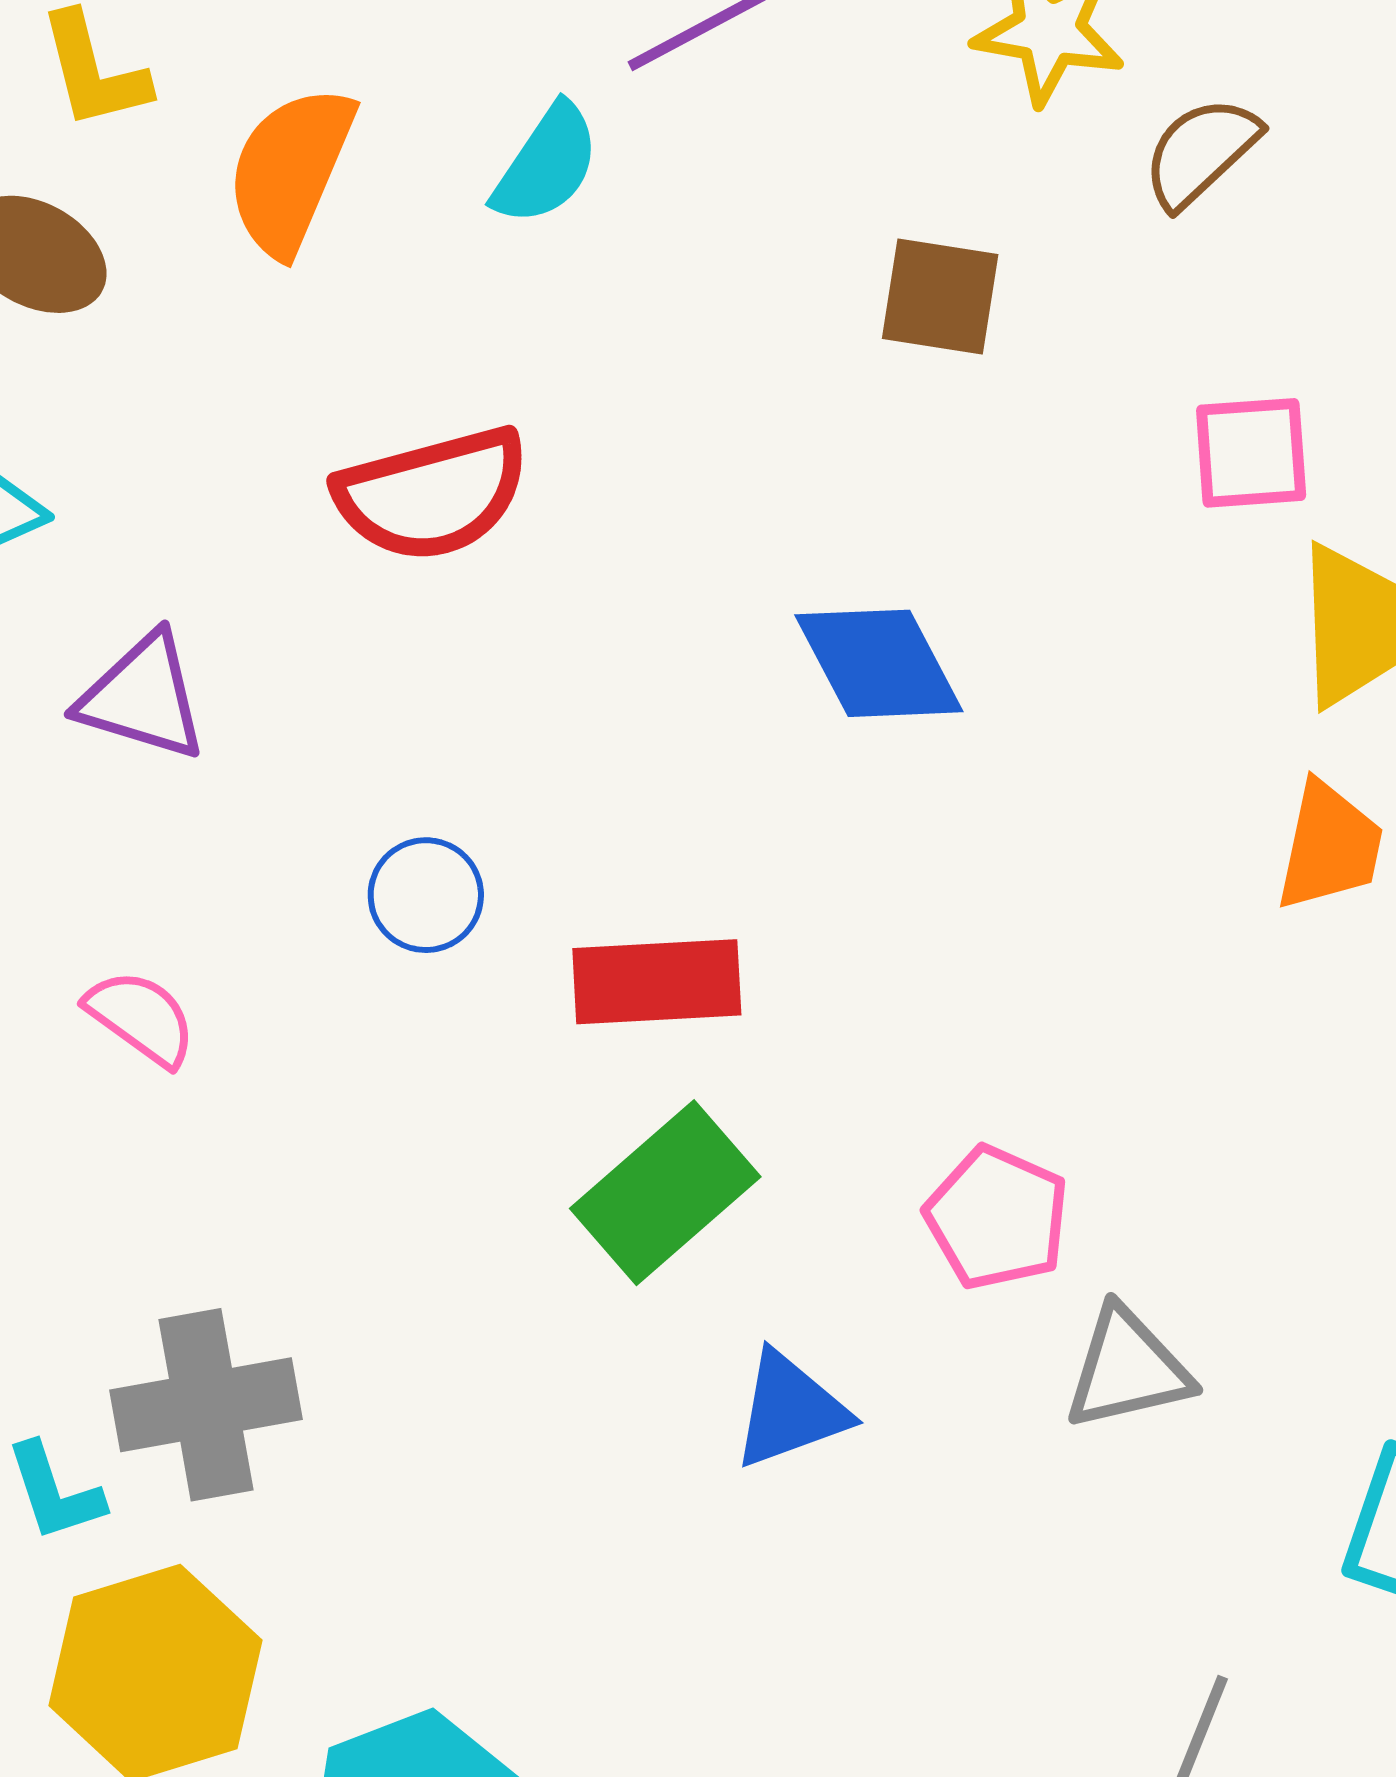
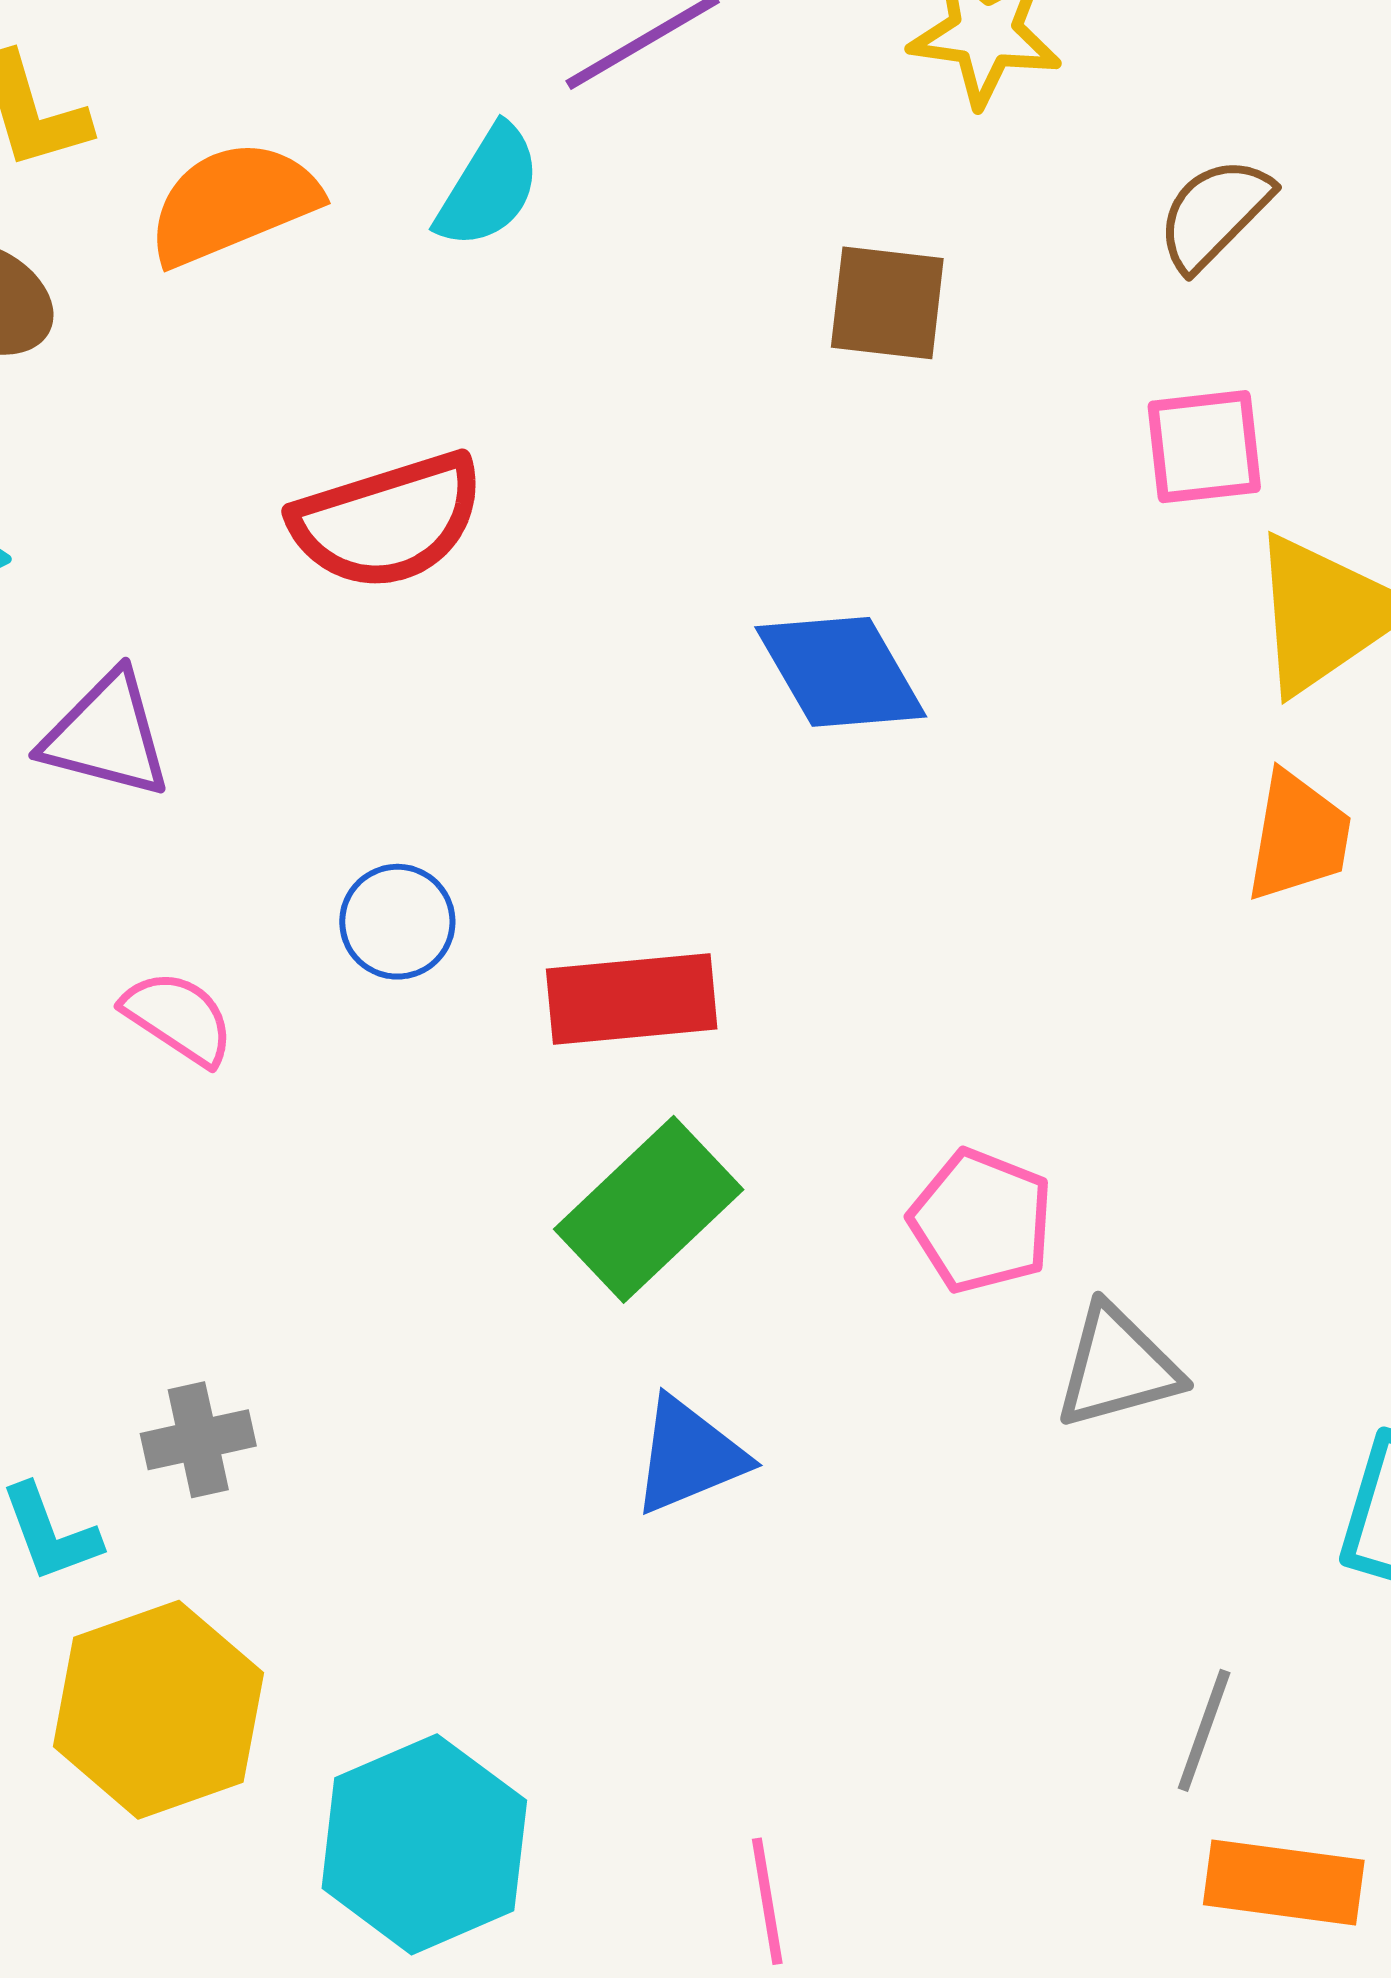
brown semicircle: (1201, 152) -> (1214, 214), moved
orange semicircle: (290, 170) -> (233, 203), turned 47
pink semicircle: (141, 1018) -> (178, 1018), moved
gray cross: (206, 1405) -> (198, 1440), size x0.6
blue triangle: (790, 1410) -> (689, 1456), moved

